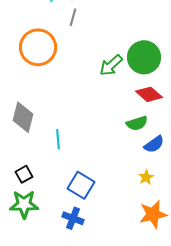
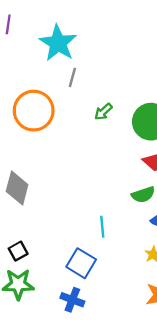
green arrow: (111, 65) -> (103, 112), moved, size x0.7
cyan line: (58, 139) -> (102, 227), moved

